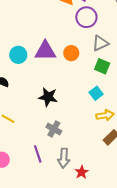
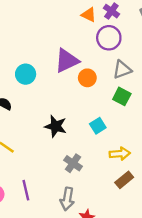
purple triangle: (45, 51) -> (67, 61), moved, turned -30
cyan square: (96, 93) -> (98, 126), moved
gray cross: (54, 129) -> (73, 163), moved
purple line: (38, 154) -> (26, 190), moved

